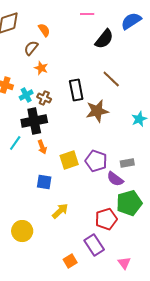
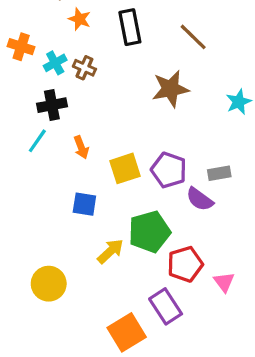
black rectangle: (76, 90) -> (130, 27), moved
black cross: (34, 121) -> (52, 105), moved, size x0.7
green pentagon: (129, 203) -> (149, 232), moved
orange square: (70, 261) -> (127, 332), size x1.6
pink triangle: (124, 263) -> (224, 282), moved

